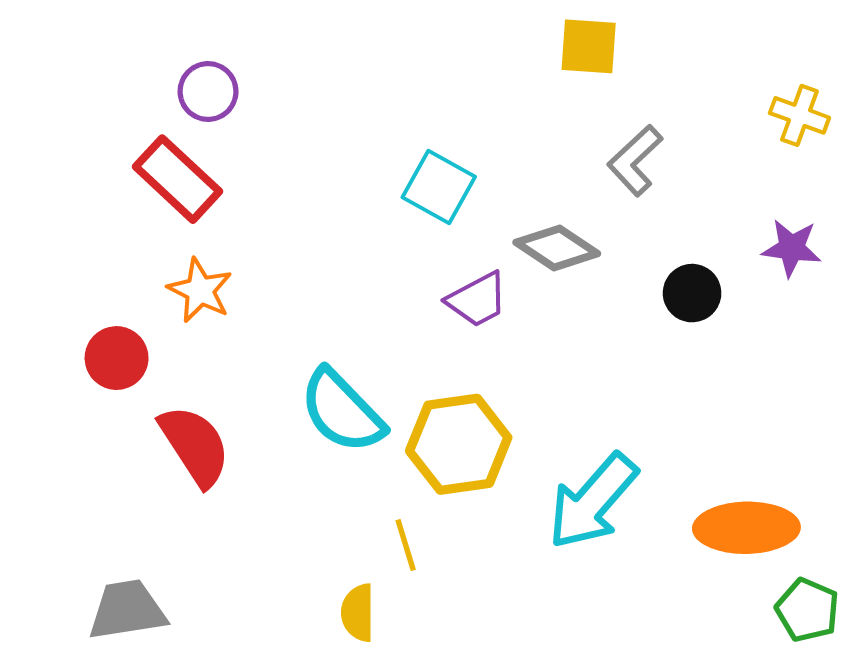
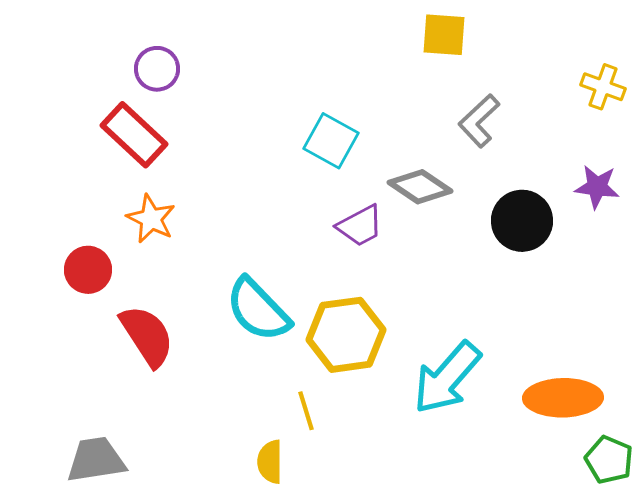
black circle: (692, 293) -> (522, 221), size x1.4

